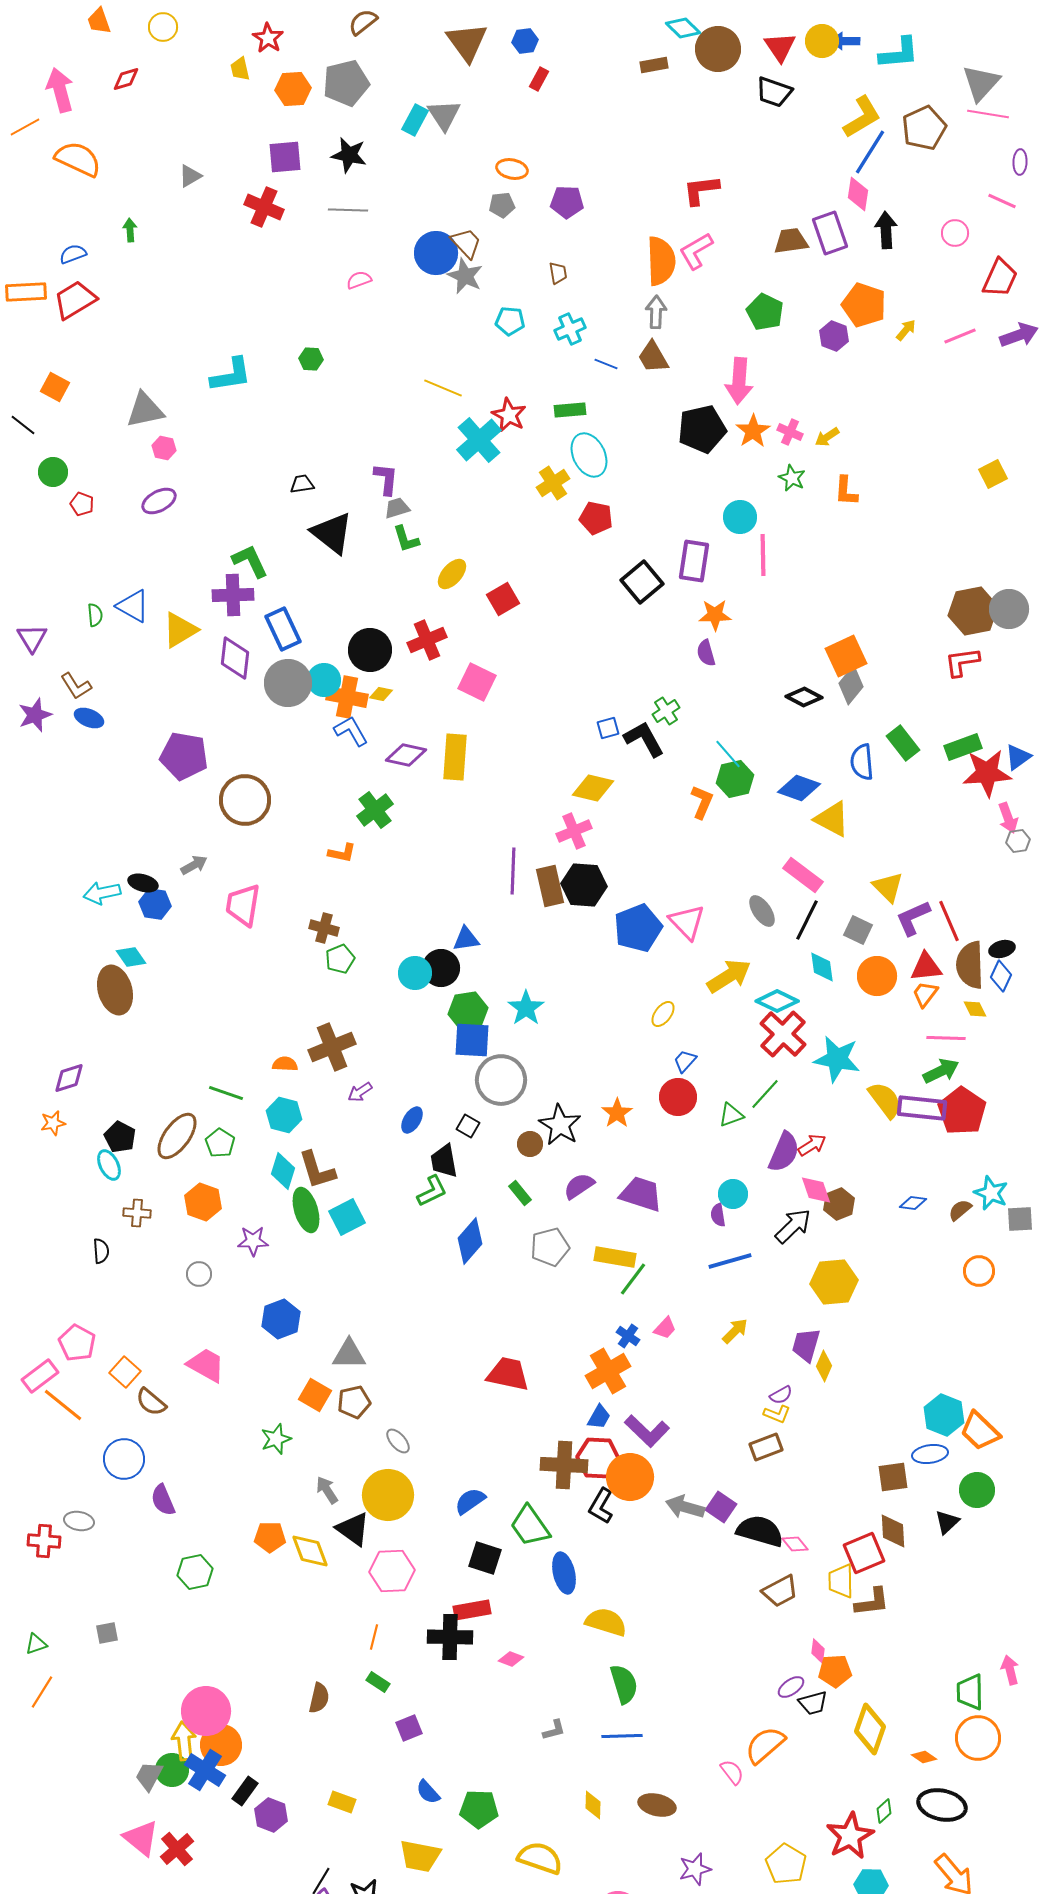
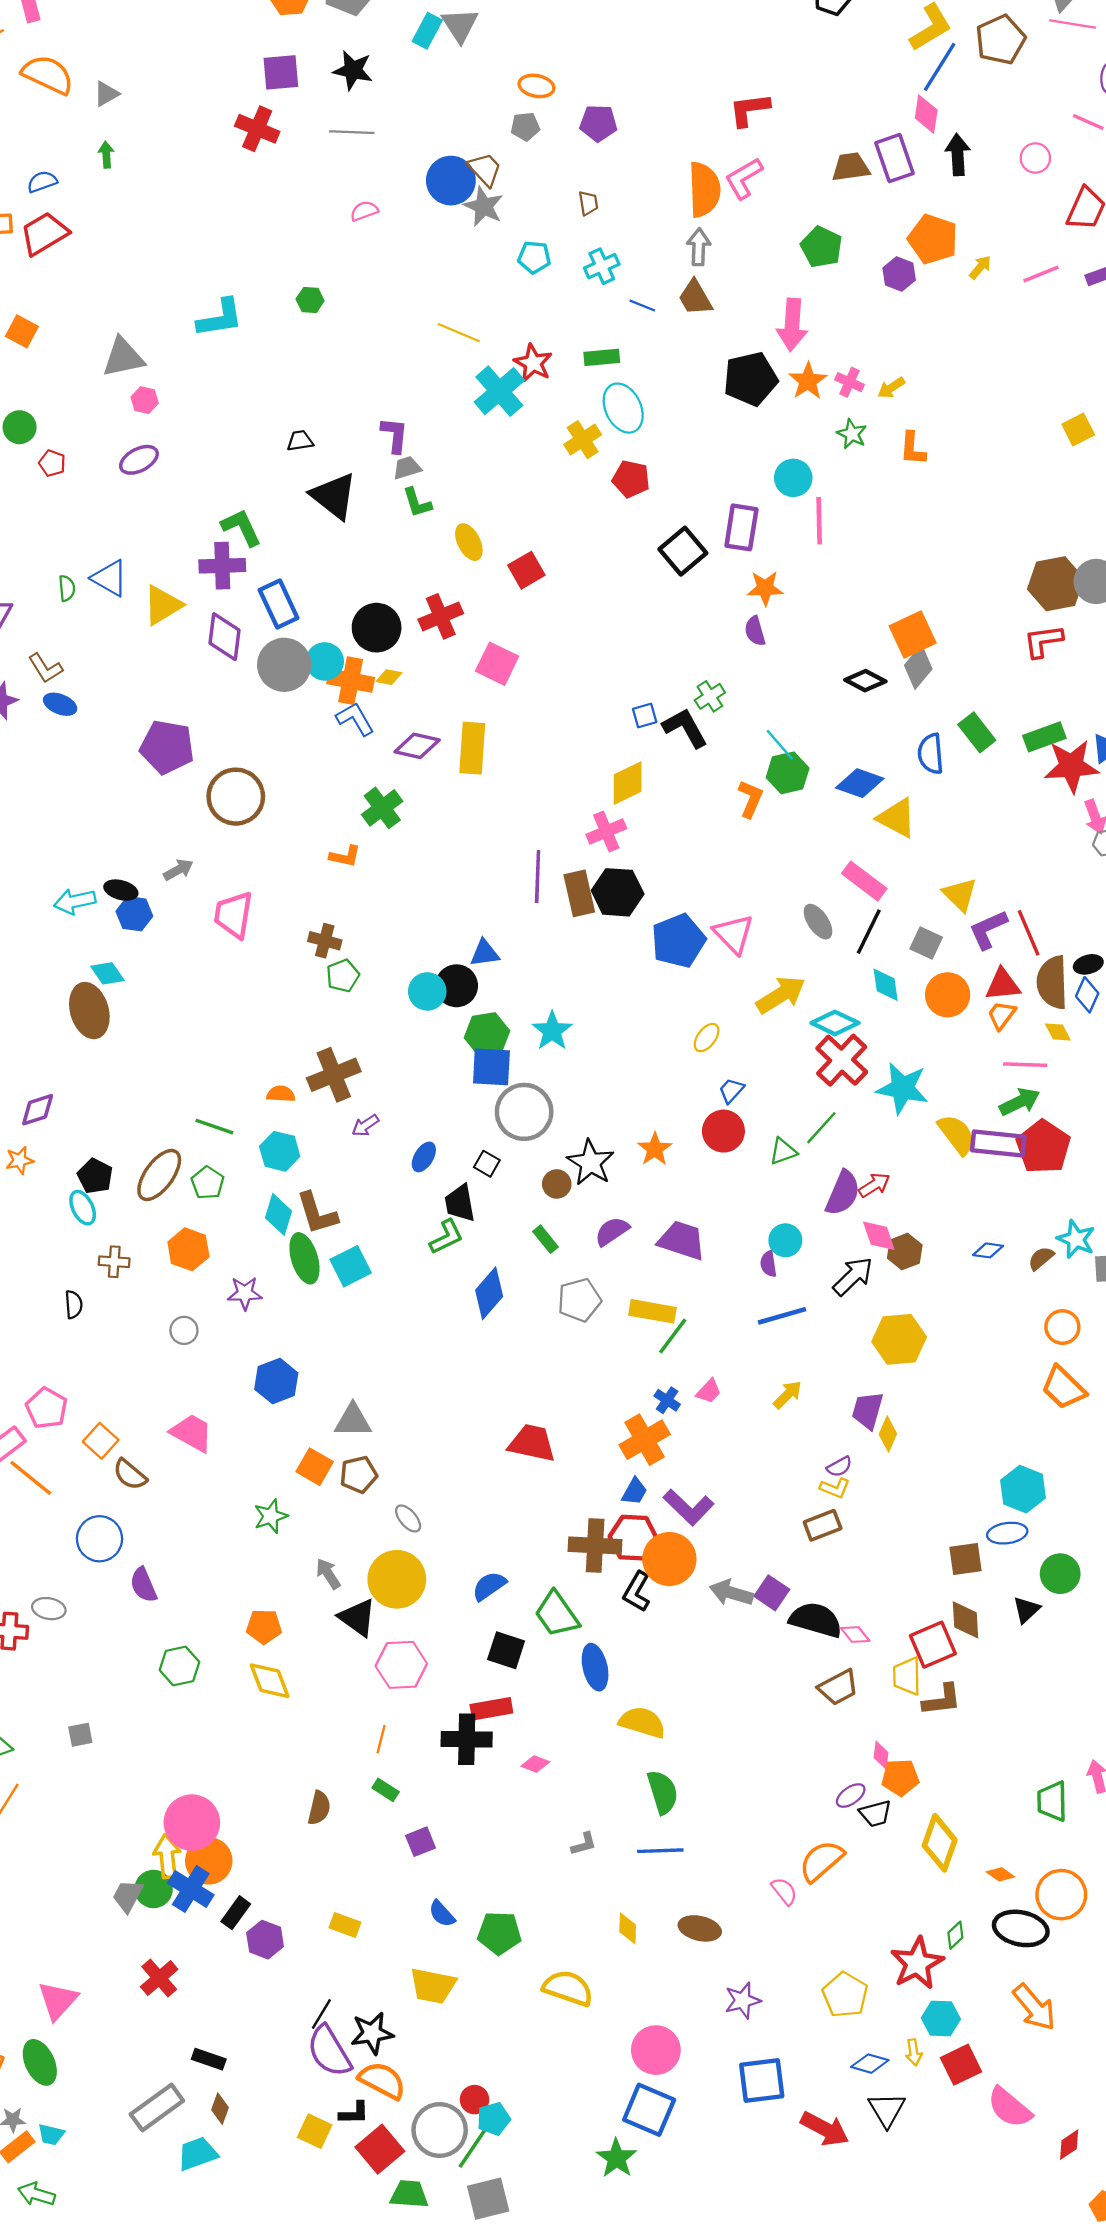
gray triangle: (190, 176) -> (106, 94), moved
yellow ellipse: (452, 574) -> (469, 542), turned -68
yellow diamond: (593, 788) -> (628, 783), turned -39
orange trapezoid: (980, 1431) -> (1064, 1388), moved
yellow diamond: (310, 1551) -> (270, 1681), moved
orange circle: (978, 1738) -> (1061, 1895), moved
pink triangle: (141, 1838) -> (58, 2000), moved, turned 33

